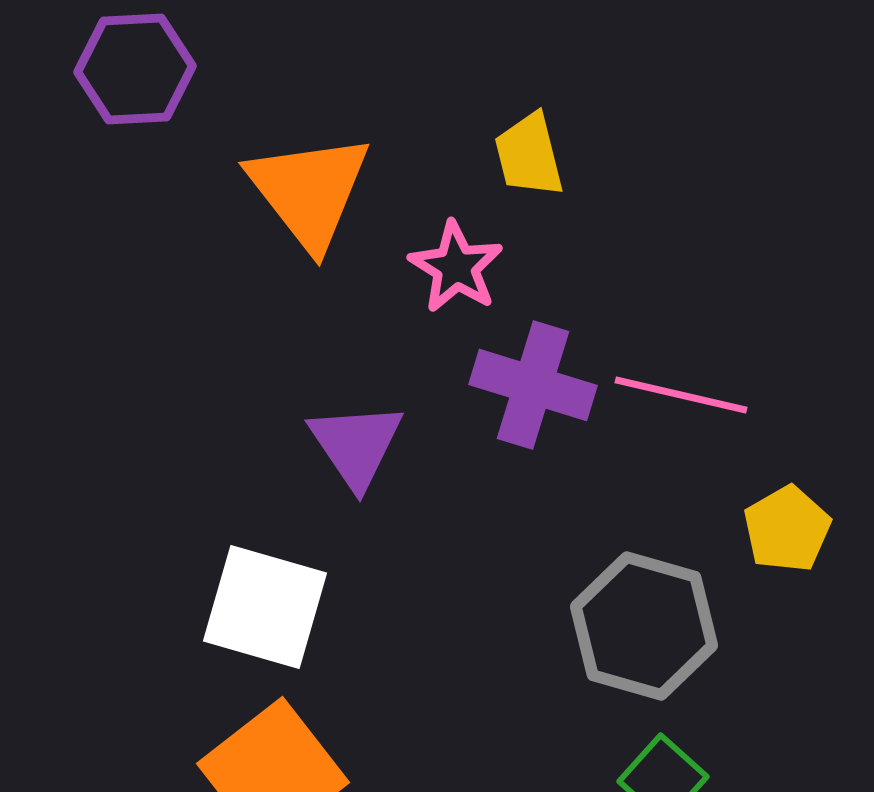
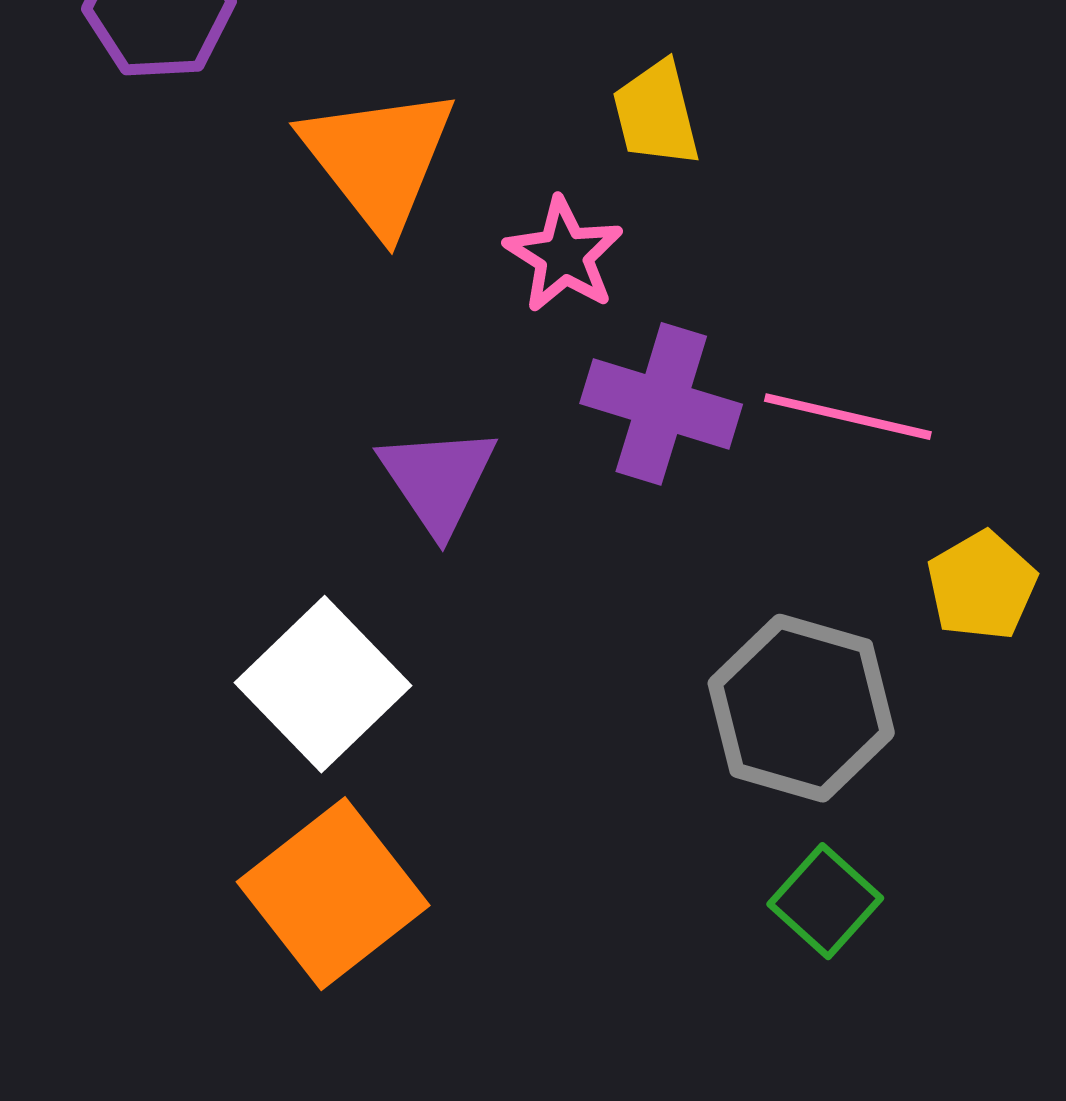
white square: (265, 607) -> (323, 684), turned 30

